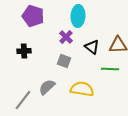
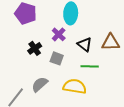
black cross: (24, 51) -> (35, 48), moved, turned -32
green line: (110, 69) -> (90, 66), moved

